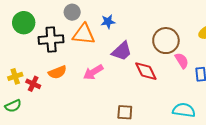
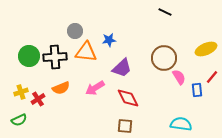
green circle: (24, 23) -> (29, 56), moved
red diamond: (146, 71) -> (128, 98), moved
red cross: (33, 84) -> (38, 99), turned 32

